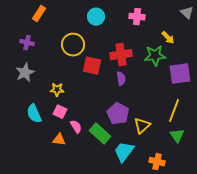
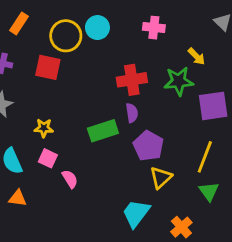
yellow circle: (73, 45) -> (66, 36), moved
red square: (92, 66) -> (48, 67), moved
purple pentagon: (118, 114) -> (148, 146), moved
green rectangle: (100, 134) -> (103, 131), moved, turned -60
orange triangle: (59, 140) -> (18, 198), moved
orange cross: (157, 162) -> (181, 227), turned 35

